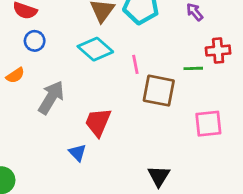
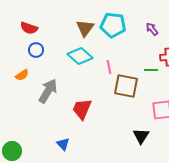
blue triangle: (77, 153) -> (63, 144), moved
black triangle: (159, 176) -> (141, 136), moved

